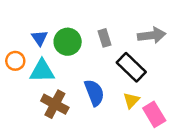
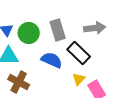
gray rectangle: (105, 38) -> (58, 30), size x1.5
blue semicircle: (94, 93) -> (52, 60), moved, turned -45

